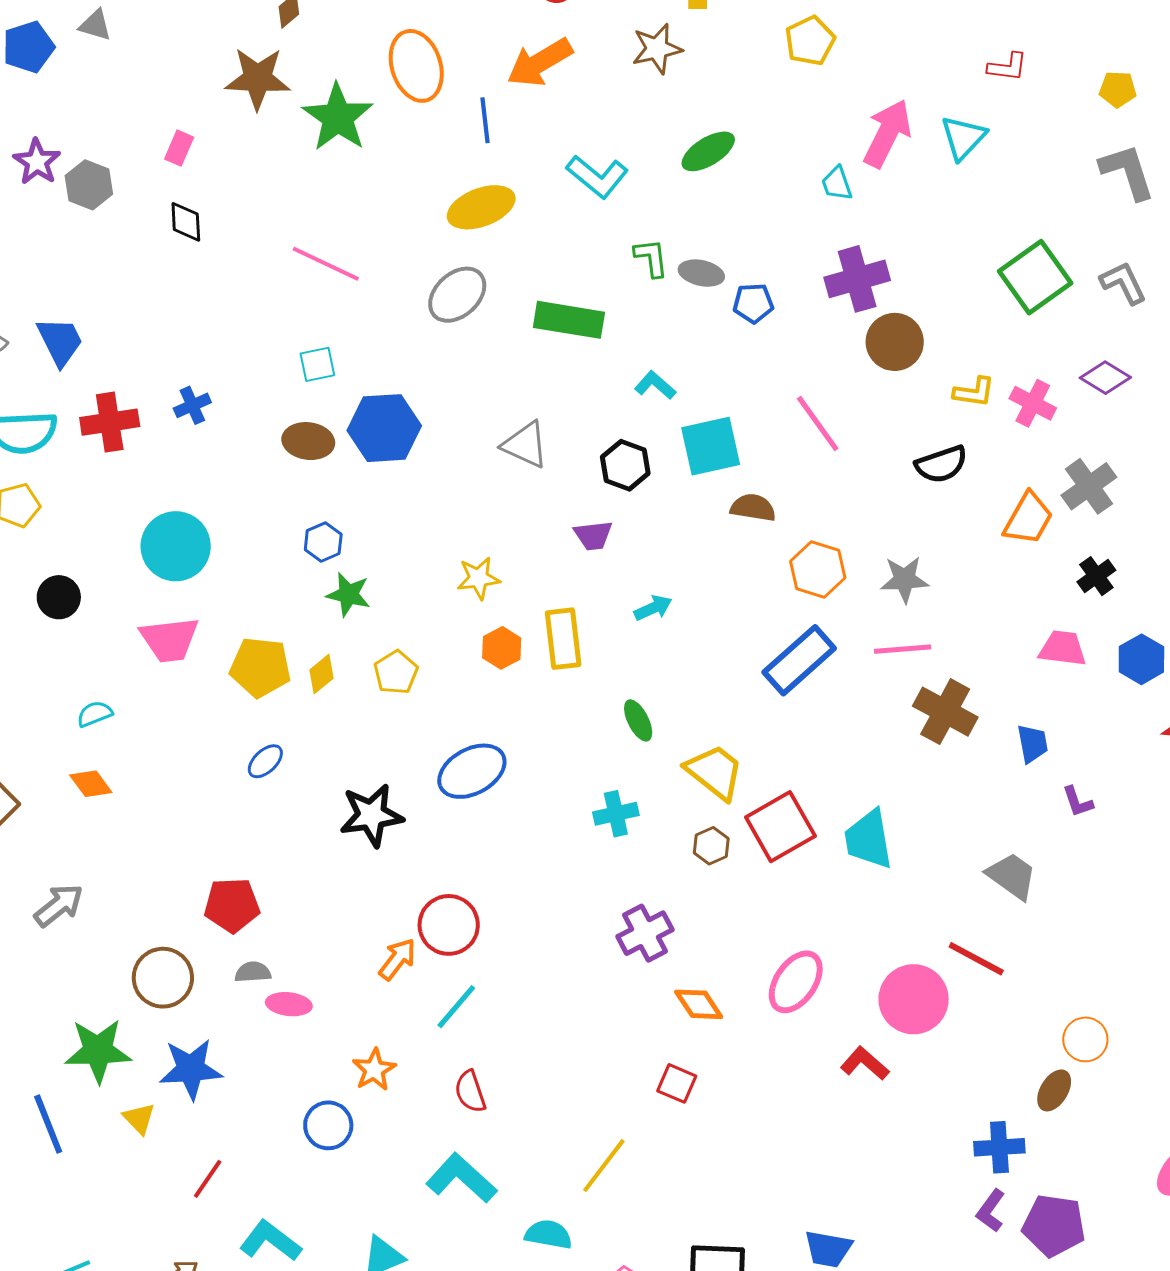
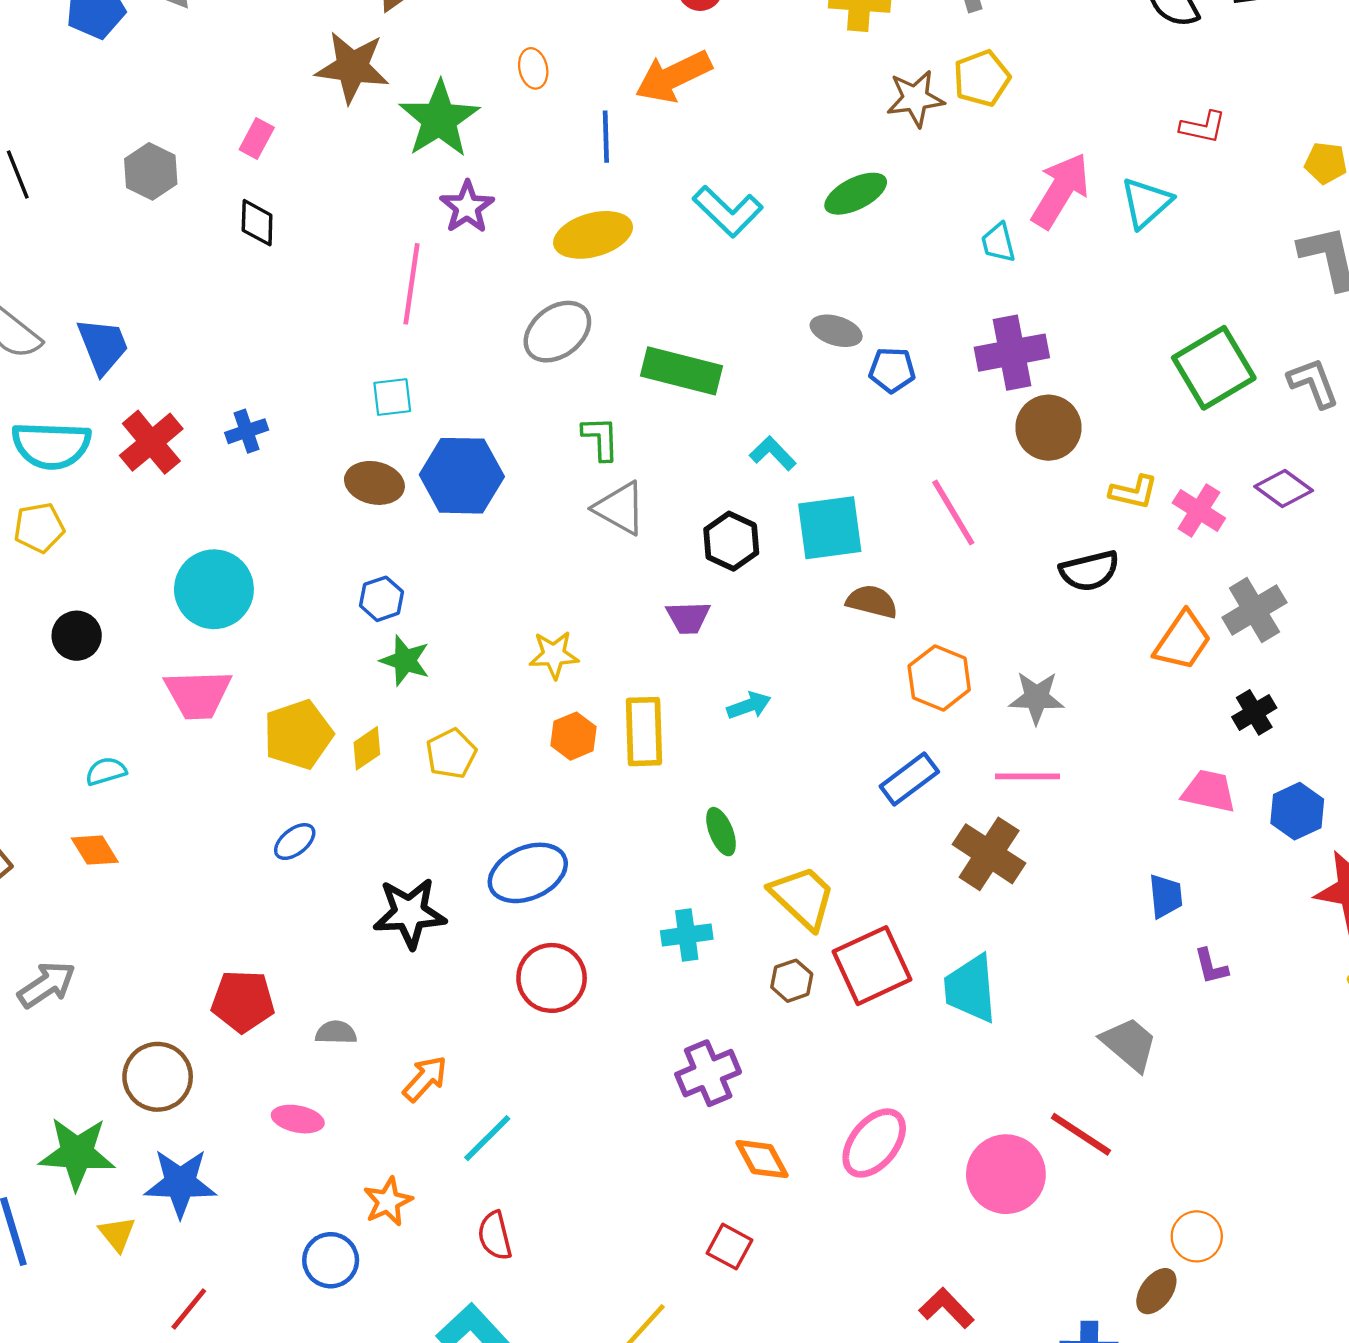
brown star: (657, 49) -> (915, 98), moved
orange ellipse: (416, 66) -> (533, 68), size x0.5
purple star: (37, 162) -> (467, 207), moved
green L-shape: (651, 258) -> (601, 438), moved
pink line: (326, 264) -> (411, 284), turned 68
red cross: (110, 422) -> (151, 442), turned -36
blue rectangle: (799, 660) -> (909, 779), size x0.7
yellow pentagon: (260, 667) -> (298, 734), turned -30
brown cross: (945, 712) -> (989, 854), moved
red circle: (449, 925) -> (552, 978), moved
gray semicircle: (253, 972) -> (336, 1033), moved
red L-shape: (865, 1063) -> (946, 1308), moved

